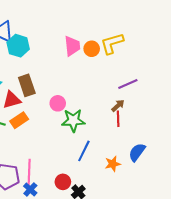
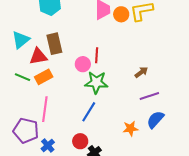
purple line: (128, 84) -> (149, 96), moved
red line: (118, 119) -> (97, 55), moved
blue line: (84, 151) -> (89, 112), moved
pink line: (29, 172) -> (45, 109), moved

